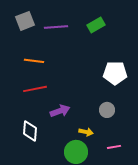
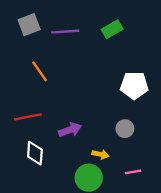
orange line: (34, 61) -> (40, 71), turned 48
red line: (35, 89) -> (28, 117), moved

